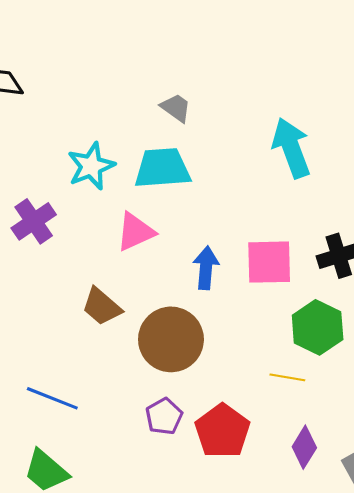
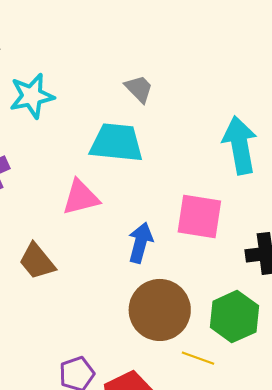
cyan star: (91, 166) -> (32, 96), moved
pink square: (269, 262) -> (199, 217), moved
brown circle: (171, 339) -> (160, 310), moved

